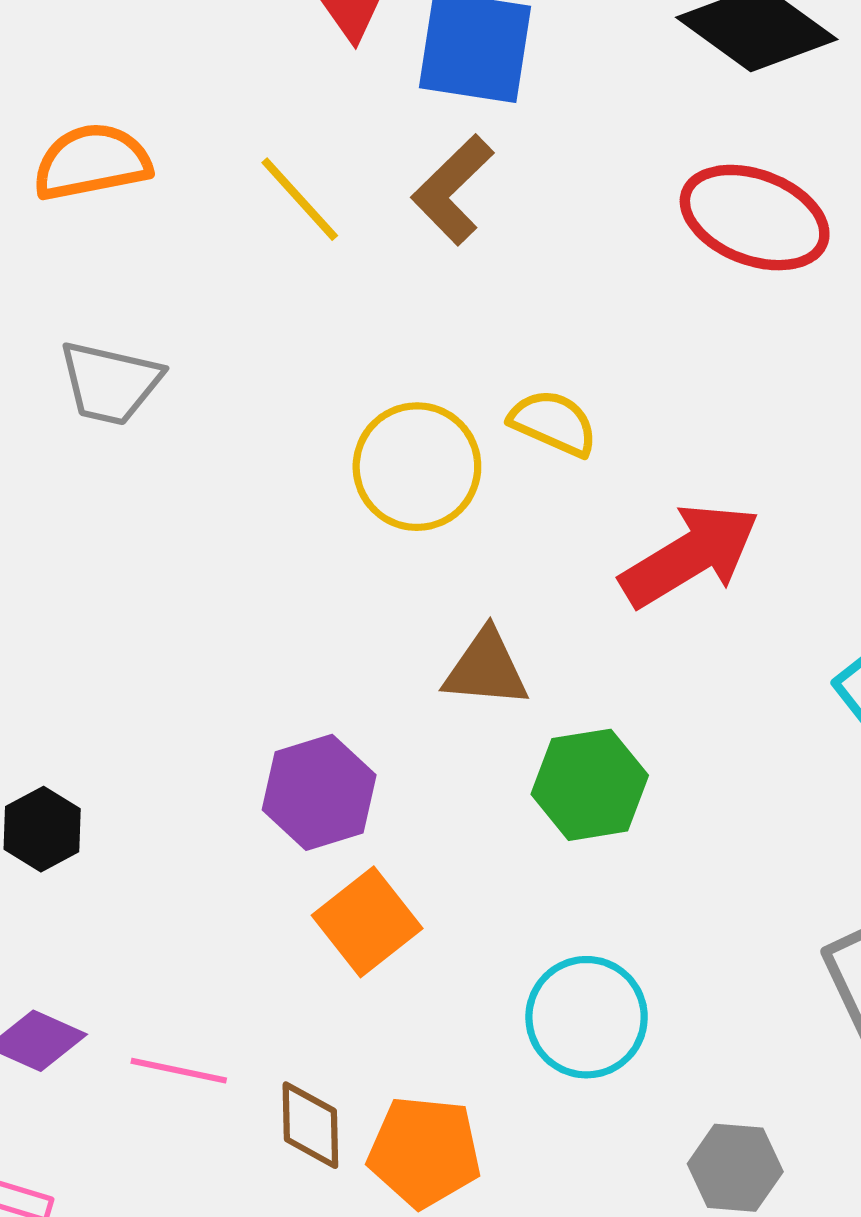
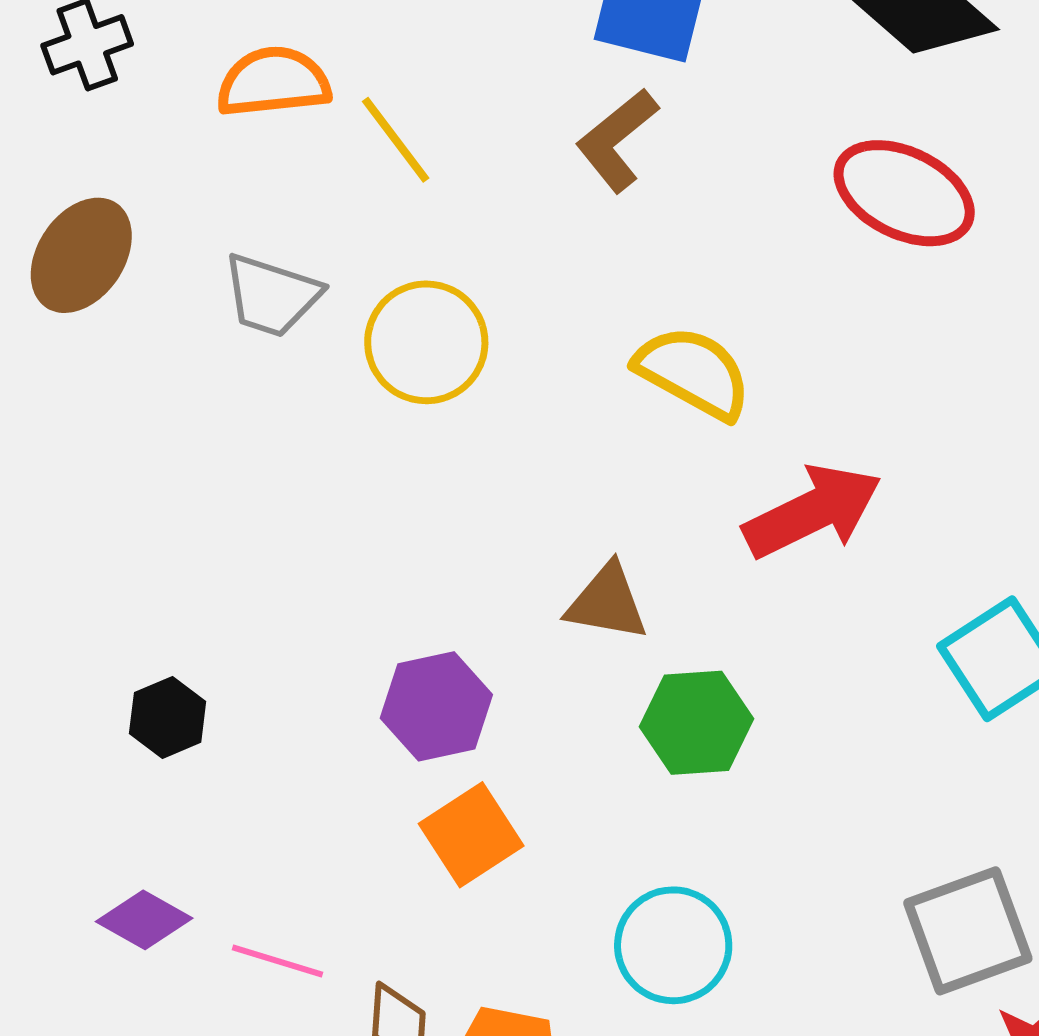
yellow line: (300, 199) -> (396, 140), moved
yellow semicircle: (553, 423) -> (693, 372), size x1.4
yellow circle: (417, 467) -> (426, 342), moved

